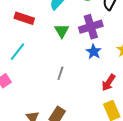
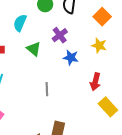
purple cross: (91, 27) -> (60, 35), size x0.7

